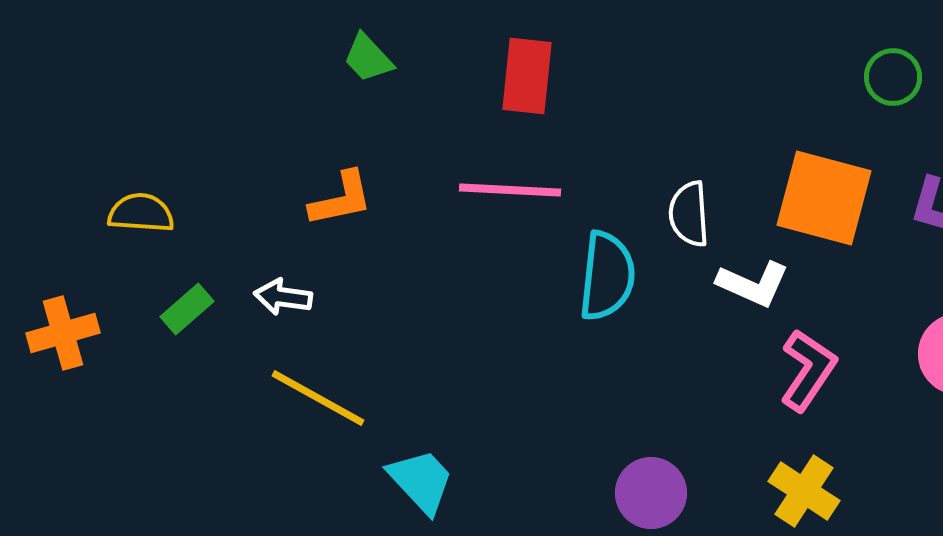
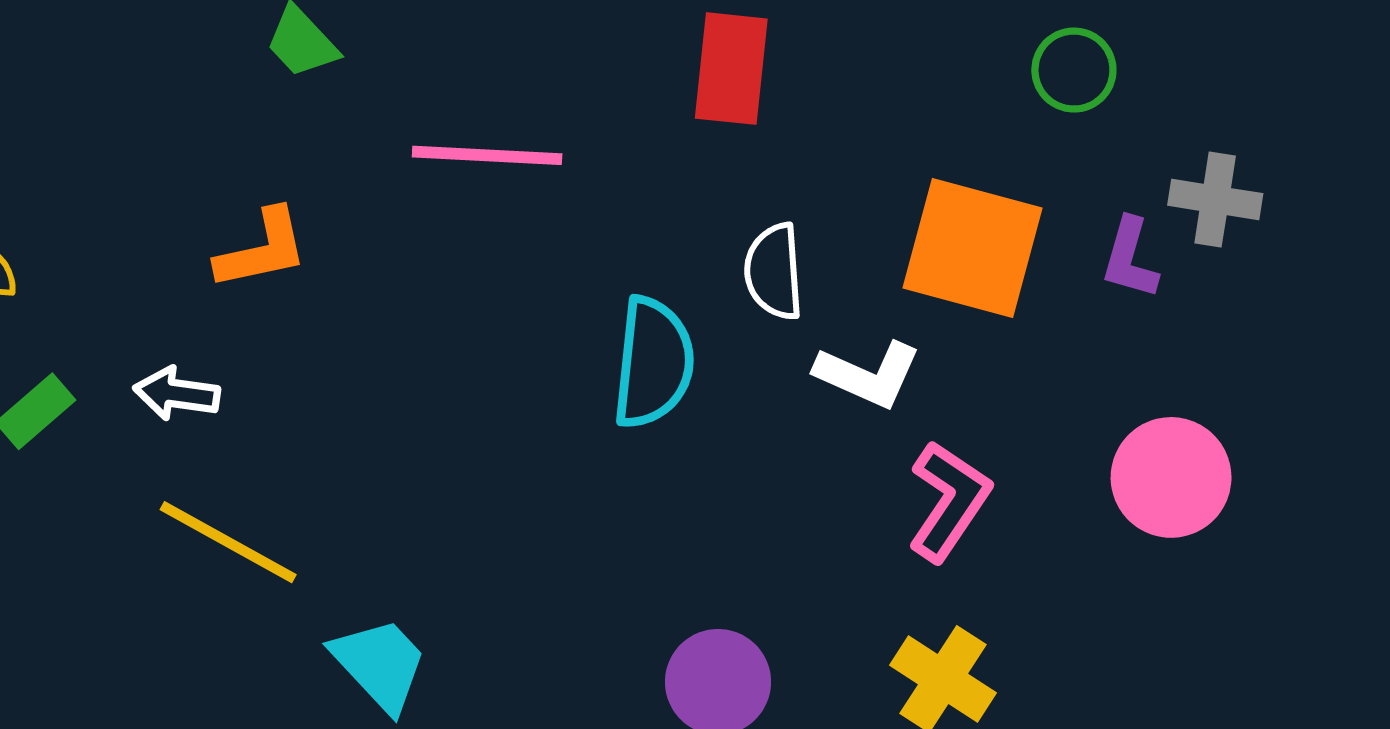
red rectangle: (527, 76) -> (731, 69), moved
pink line: (510, 190) -> (487, 155), moved

